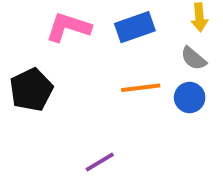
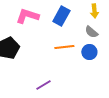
blue rectangle: (135, 27) -> (61, 16), turned -42

